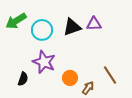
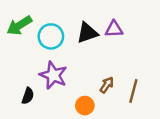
brown line: (110, 75) -> (133, 91), turned 48
orange circle: (70, 78) -> (85, 106), moved
brown arrow: (88, 88) -> (107, 85), moved

